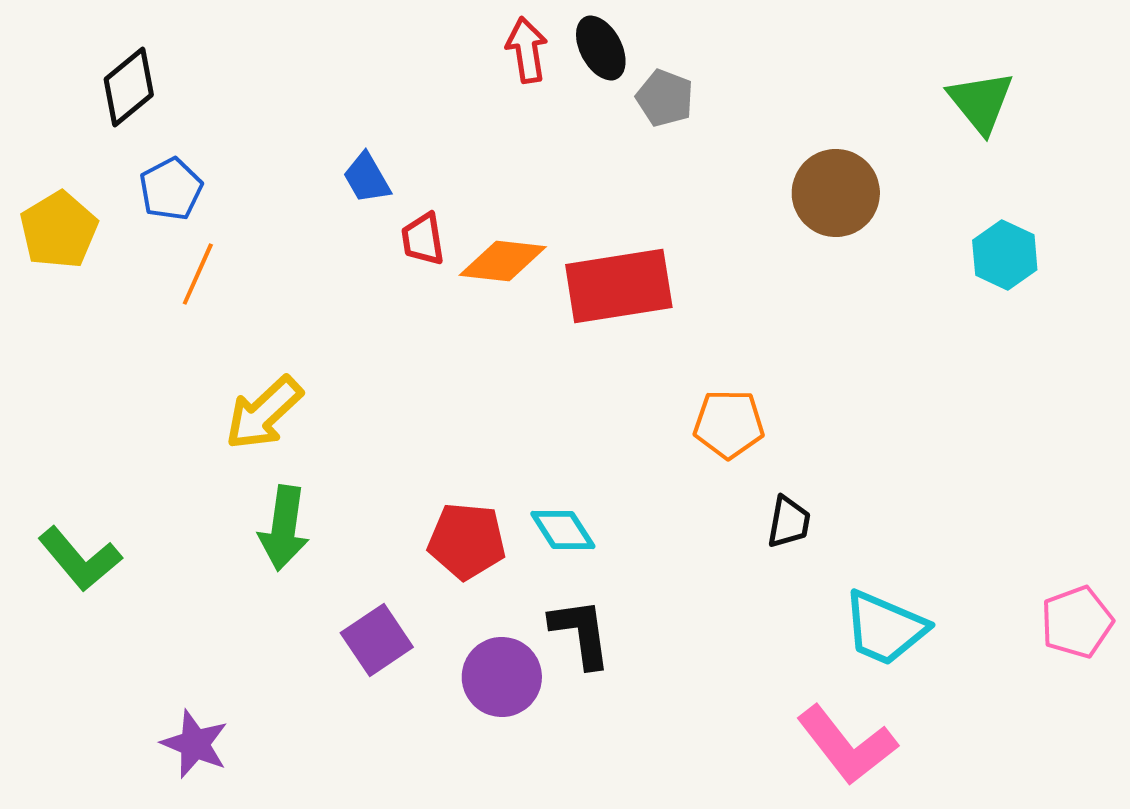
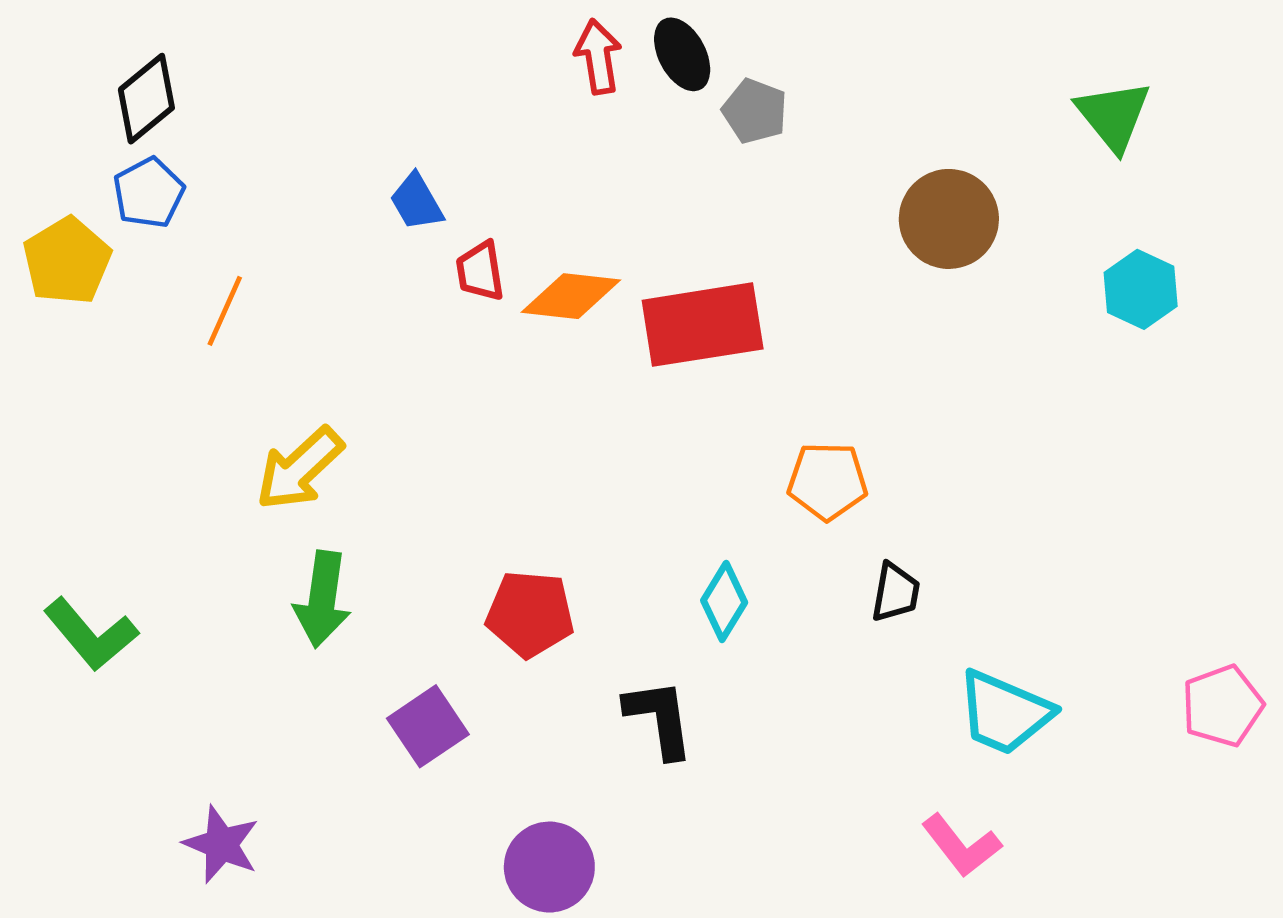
blue pentagon: (171, 189) -> (149, 193), moved
cyan diamond: (563, 530) -> (724, 601), moved, turned 64
purple circle: (502, 677) -> (549, 867), moved
pink L-shape: (847, 745) -> (961, 845), size x0.7

